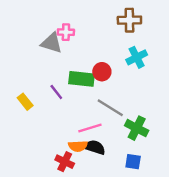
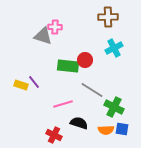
purple line: (56, 92) -> (34, 82), moved
yellow rectangle: (25, 102) -> (21, 85), turned -32
pink line: (90, 128) -> (63, 104), moved
orange semicircle: (78, 146) -> (106, 130), moved
blue square: (133, 162) -> (122, 129), moved

